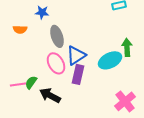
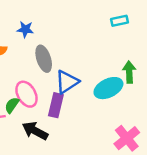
pink ellipse: (56, 63) -> (27, 94), moved
purple rectangle: (78, 74) -> (56, 105), moved
green semicircle: (31, 82) -> (12, 105), moved

